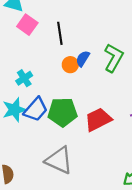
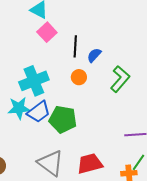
blue semicircle: (83, 59) -> (94, 55), moved
cyan cross: (24, 78) -> (34, 81), size x1.8
red trapezoid: (98, 120) -> (90, 164), moved

